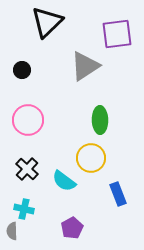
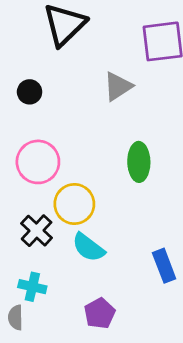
gray triangle: (85, 66) -> (118, 86), size x0.7
yellow circle: (91, 158) -> (74, 204), moved

